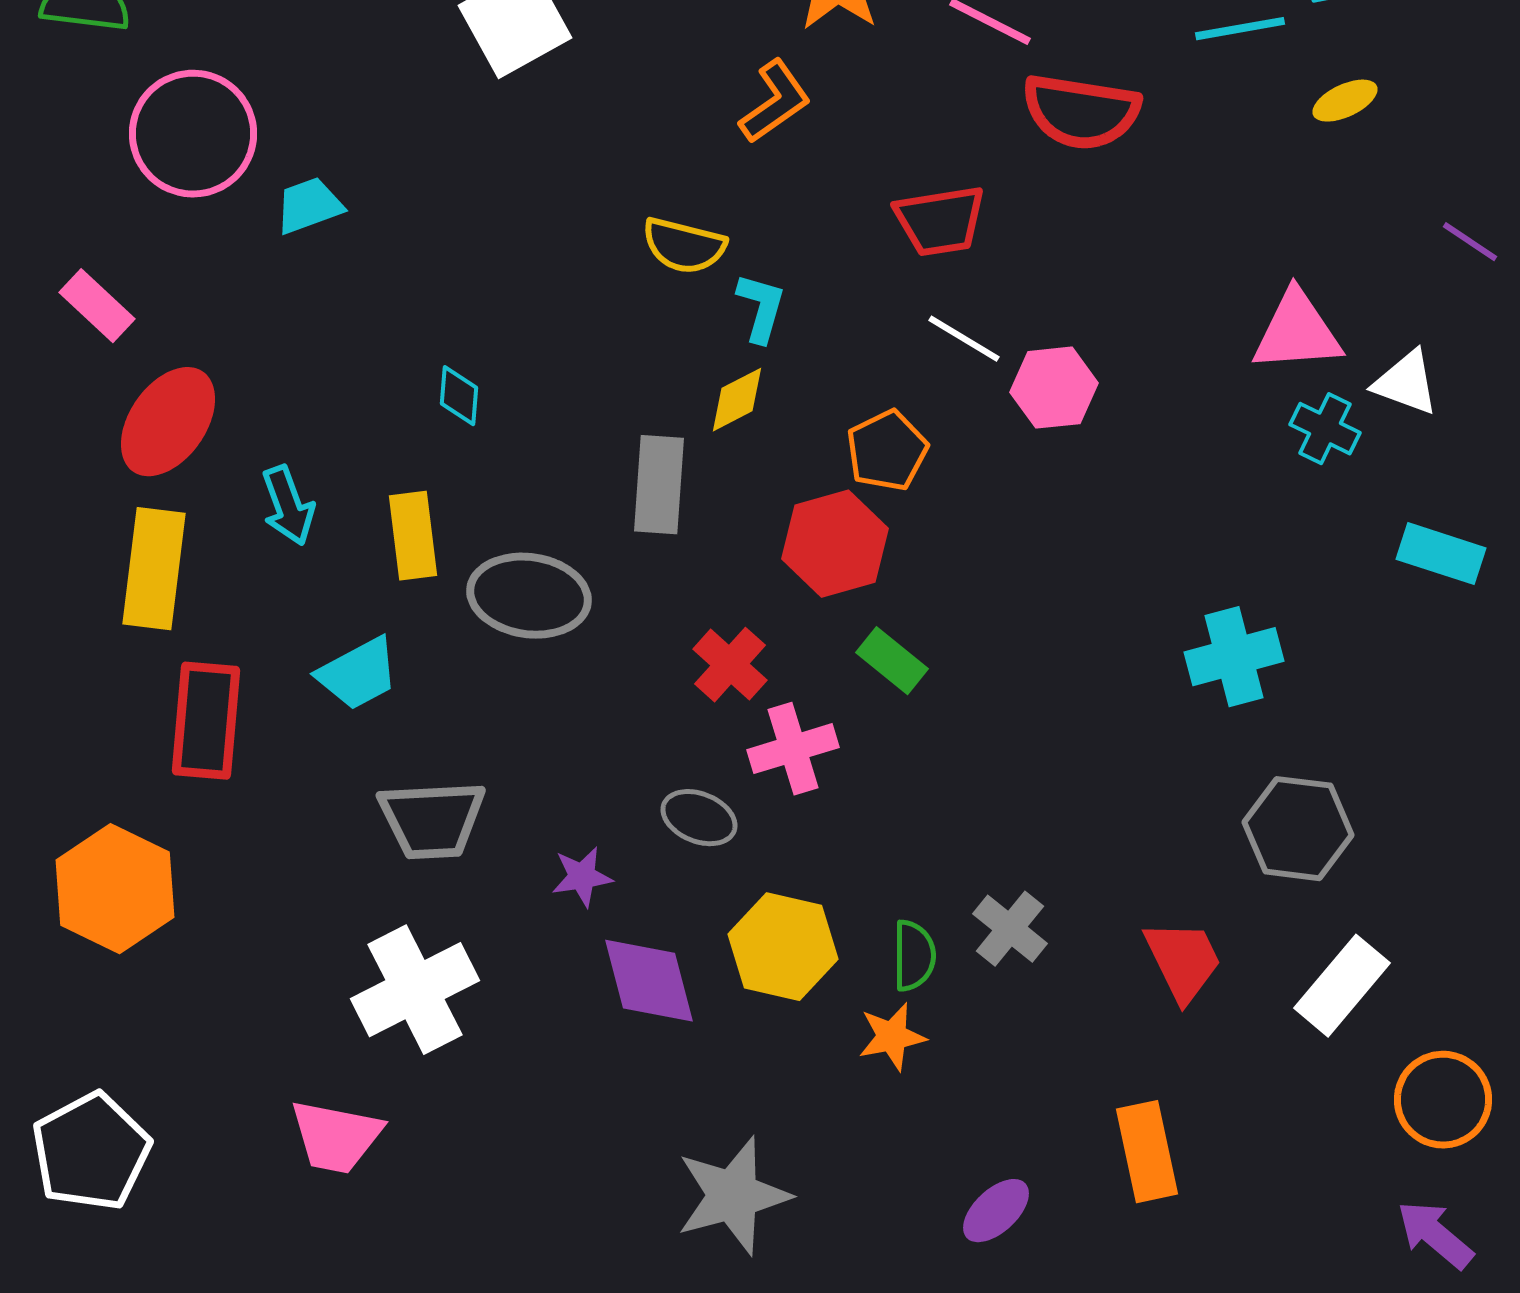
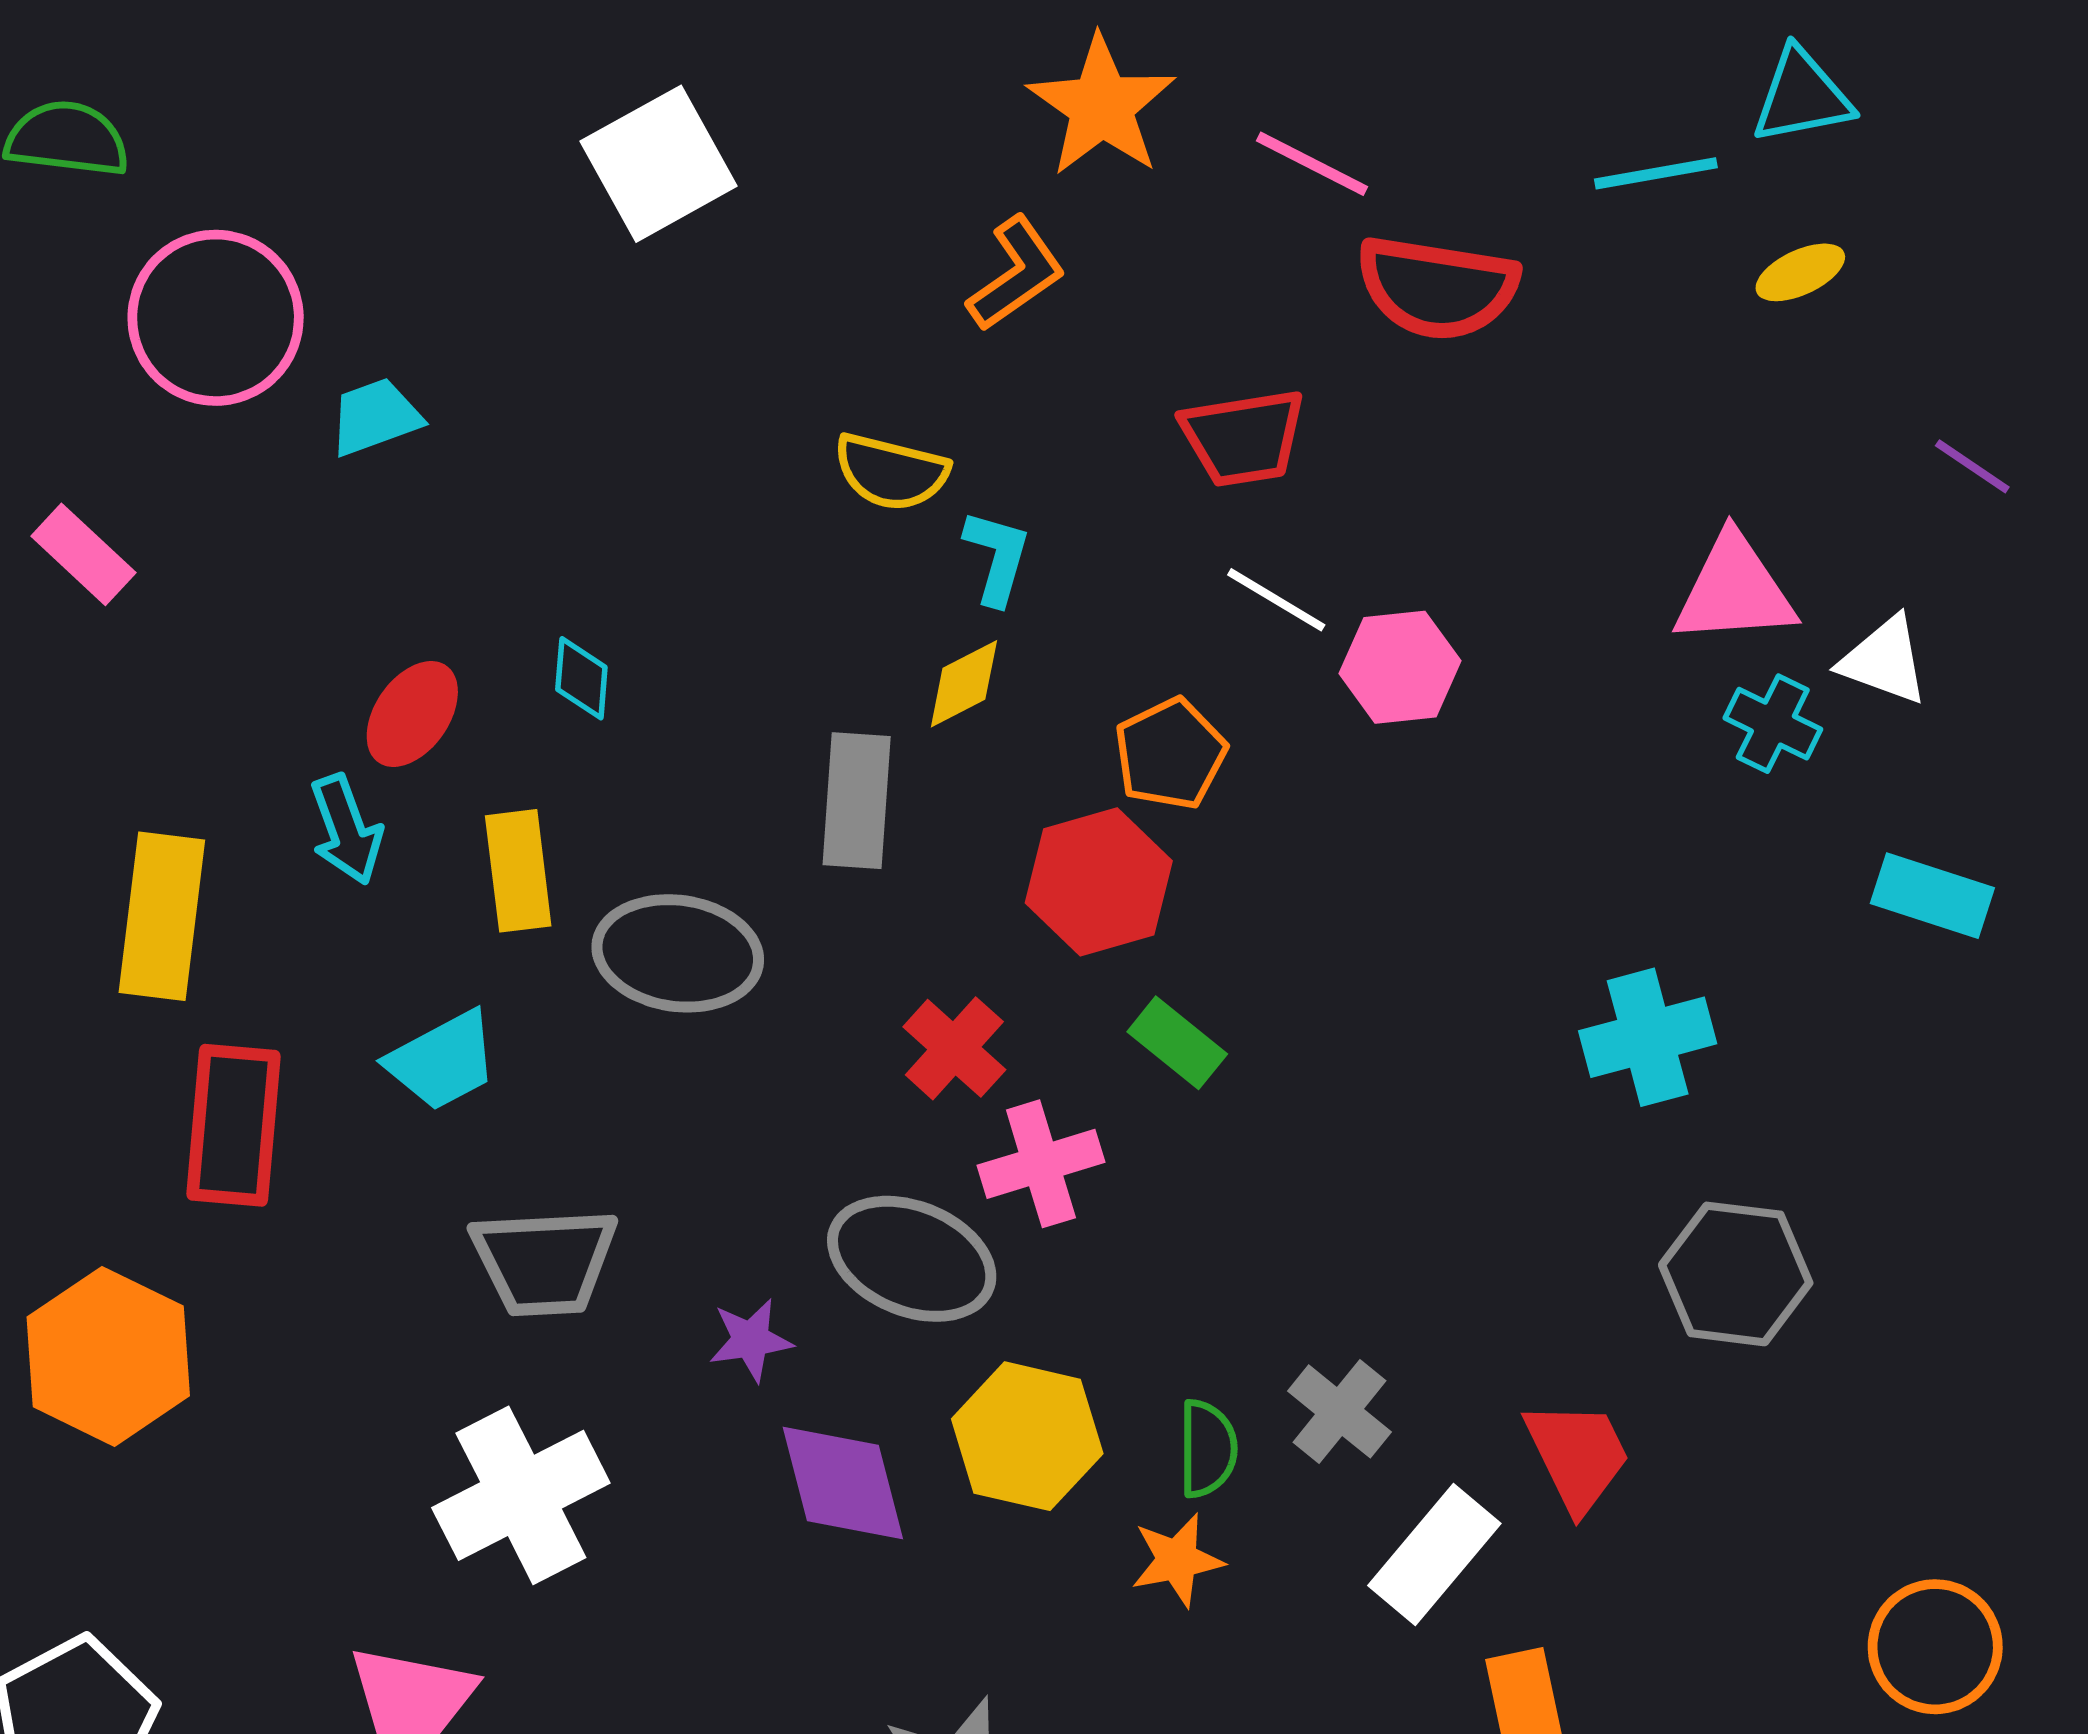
red ellipse: (168, 422) -> (412, 714), moved, size x0.7
gray ellipse: (699, 818) -> (912, 1259), size x1.6
white rectangle: (1342, 986) -> (1434, 1555), moved

